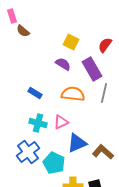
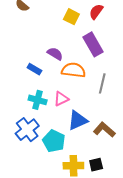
red semicircle: (105, 45) -> (96, 12), moved
purple semicircle: (63, 64) -> (55, 54), moved
gray line: (104, 93) -> (102, 83), moved

